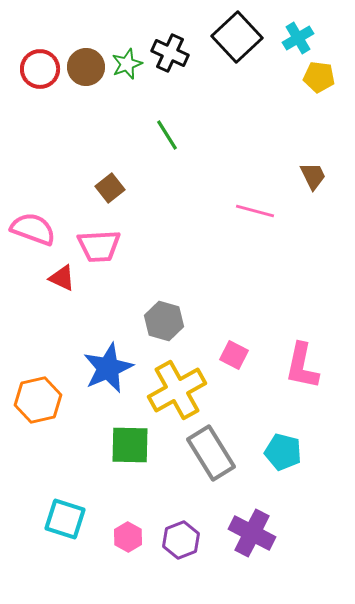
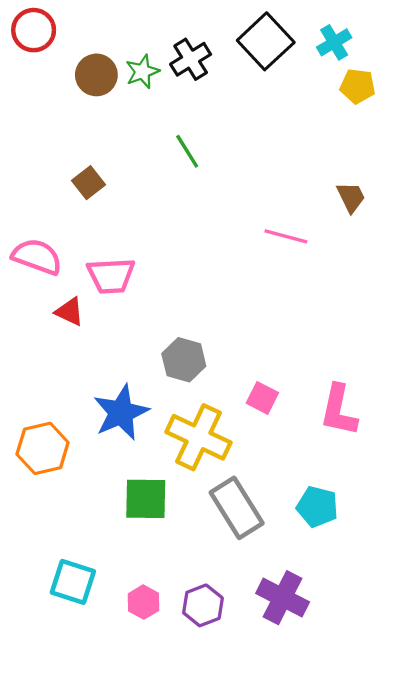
black cross: (170, 53) -> (191, 59), turned 33
red circle: (40, 69) -> (34, 30), moved
brown square: (110, 188) -> (89, 183), moved
yellow cross: (177, 390) -> (198, 437), turned -36

